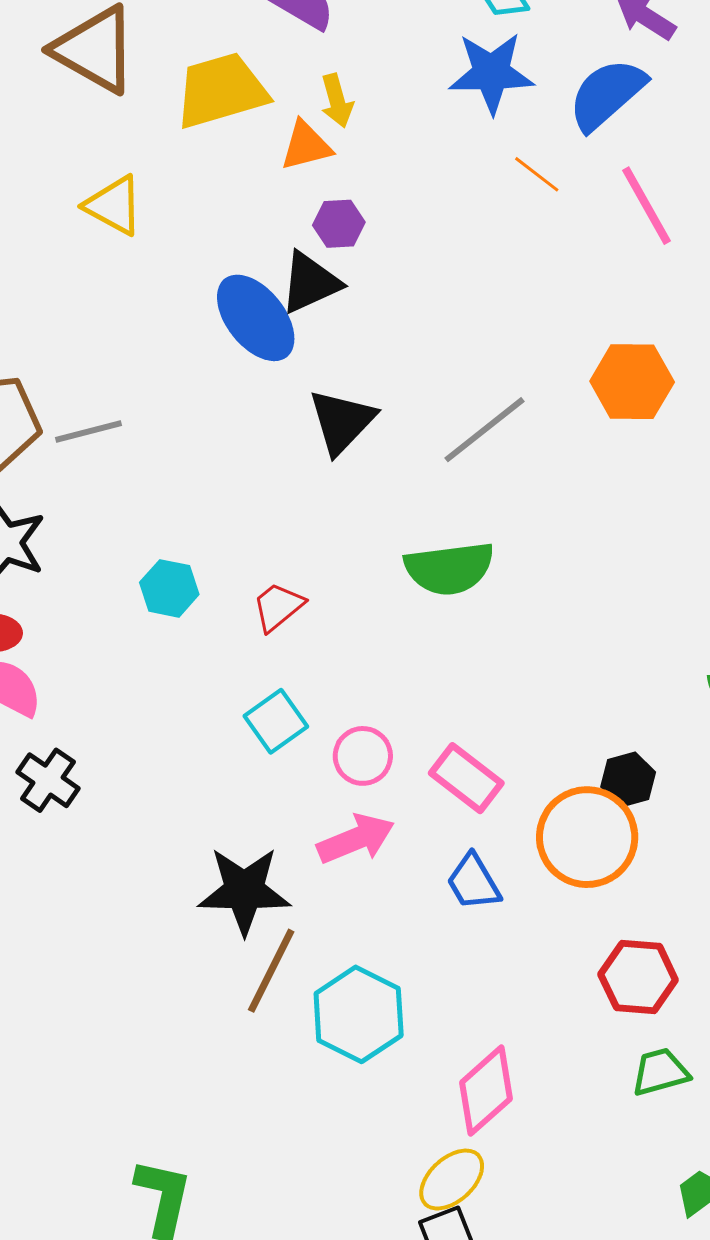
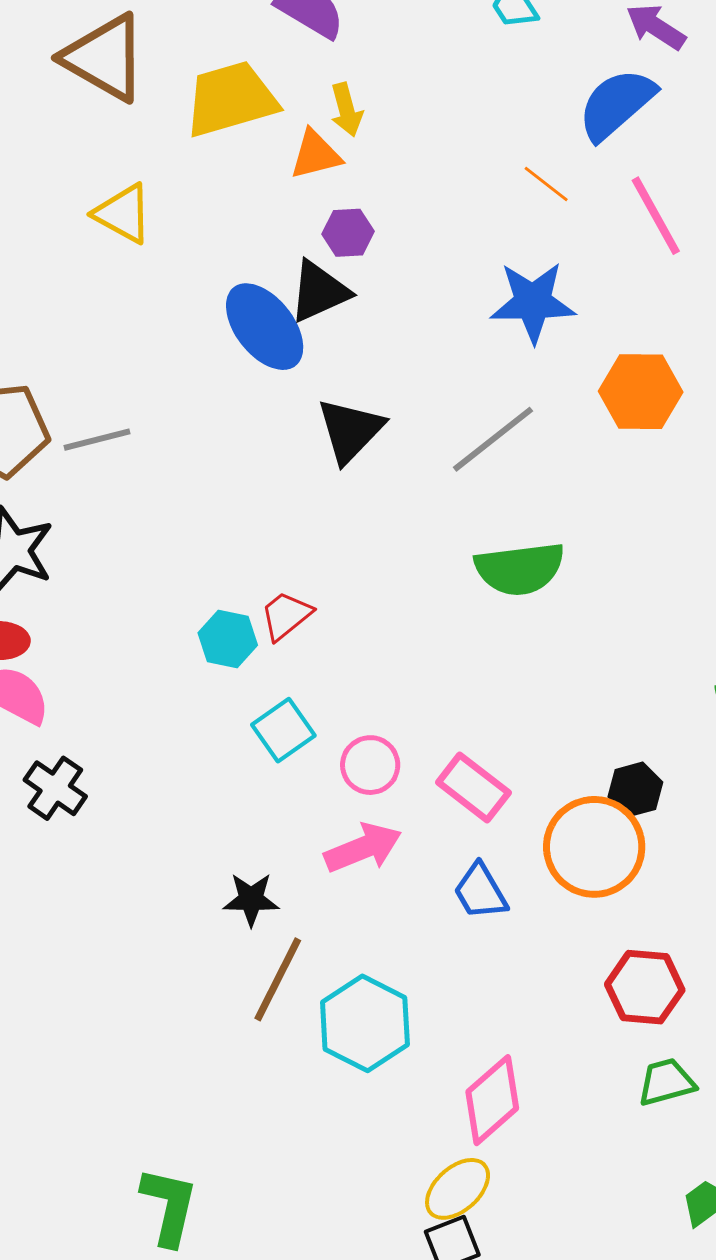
blue star: (491, 73) -> (533, 302), moved
green semicircle: (449, 568) -> (520, 569), moved
cyan hexagon: (169, 588) -> (228, 639), moved
black star: (244, 891) -> (251, 899), size x0.6

